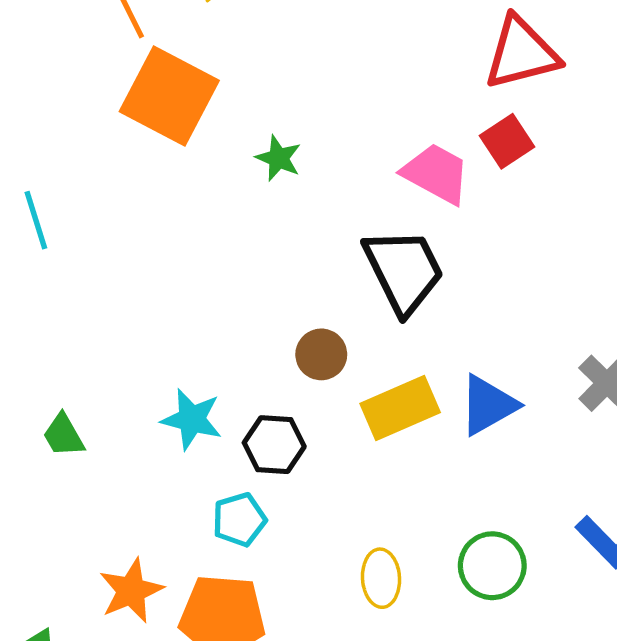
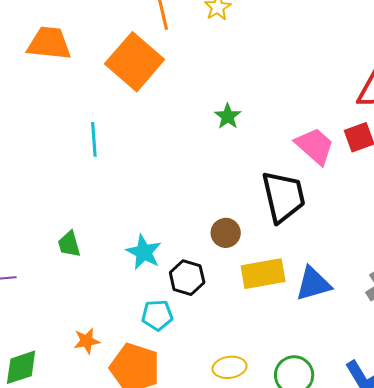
orange square: (169, 96) -> (135, 62), moved
cyan line: (36, 220) -> (94, 139), moved
yellow ellipse: (381, 578) -> (230, 367), turned 72
orange star: (131, 591) -> (87, 341), size x0.7

